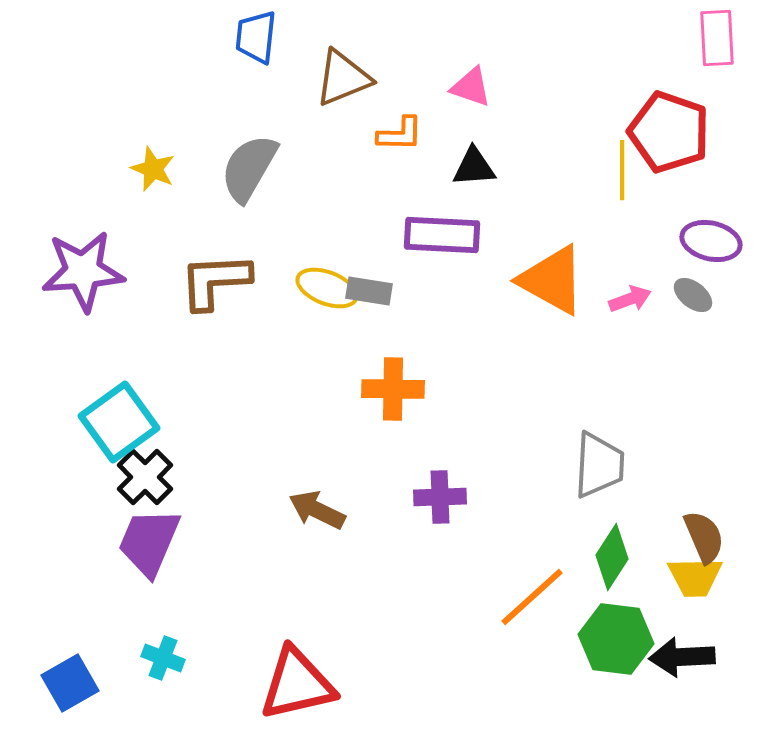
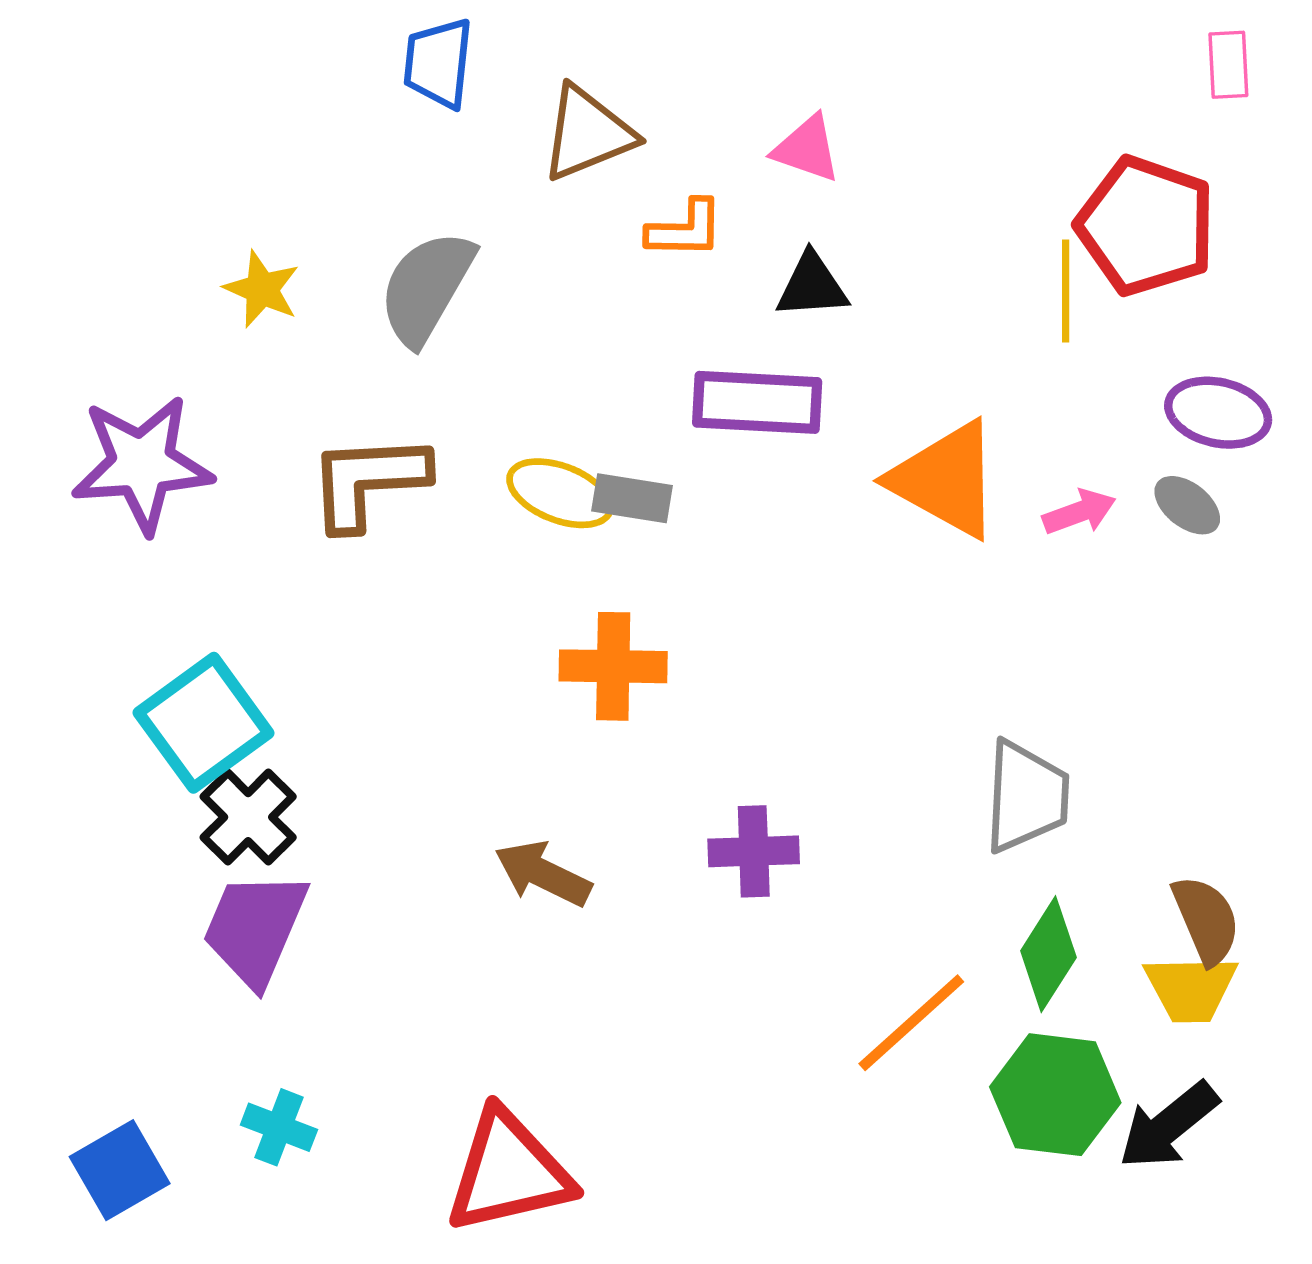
pink rectangle: (717, 38) -> (1228, 65), size x0.7
orange cross: (393, 389) -> (613, 666), moved
black arrow: (682, 657) -> (1168, 1126), turned -36

